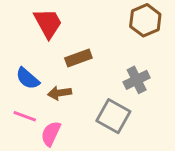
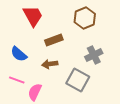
brown hexagon: (145, 20) -> (85, 18), moved
brown arrow: (60, 93) -> (50, 64), moved

